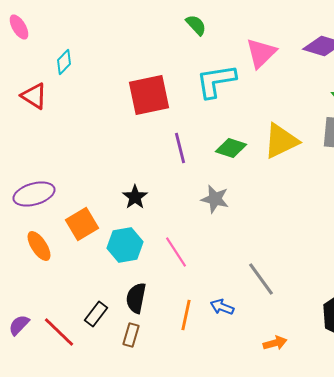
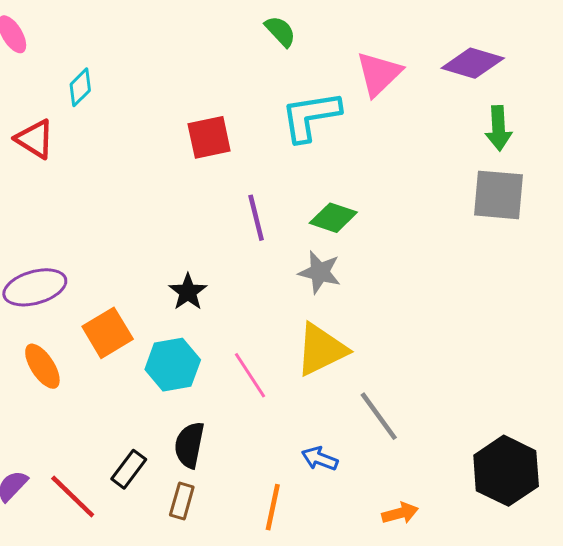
red square: (149, 95) -> (209, 137), size x0.7
yellow triangle: (281, 141) -> (321, 350), moved
gray star: (215, 199) -> (320, 272), moved
orange line: (186, 315) -> (273, 507), moved

